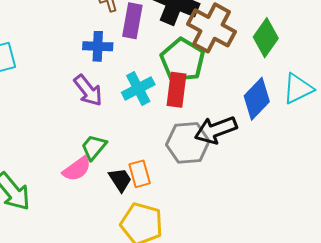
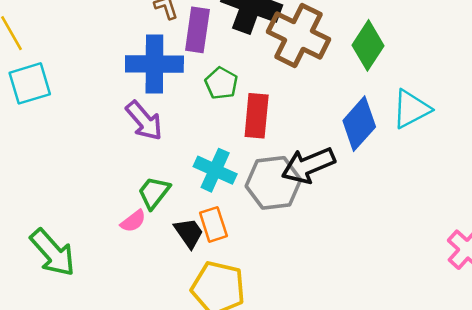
blue cross: (98, 46) -> (154, 64), size x1.5
green pentagon: (183, 60) -> (221, 83), moved, size x0.6
cyan cross: (138, 89) -> (215, 170), moved, turned -36
pink semicircle: (77, 169) -> (133, 221), size x0.7

